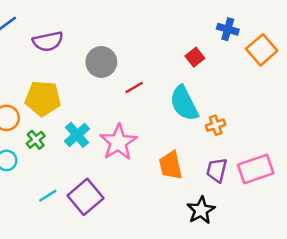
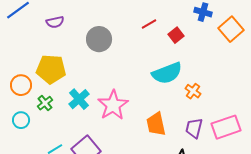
purple semicircle: (48, 41) -> (55, 22), size x0.7
red line: (134, 88) -> (149, 24), moved
cyan semicircle: (184, 103) -> (167, 73), turned -84
orange cross: (216, 125) -> (193, 91), turned -35

